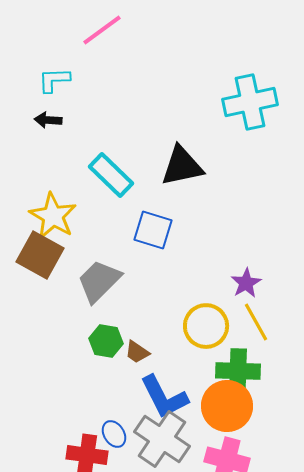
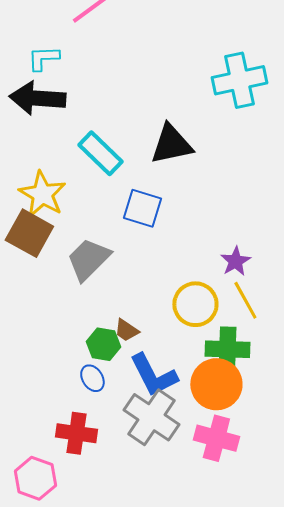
black arrow: (48, 120) -> (37, 98), size x2.0
green hexagon: (106, 341) -> (103, 344), moved
blue ellipse: (114, 434) -> (92, 378), moved

